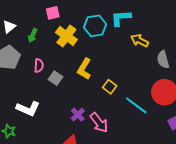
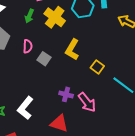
green arrow: (33, 35) -> (29, 16), moved
white L-shape: (28, 109) -> (25, 108), moved, turned 105
purple cross: (78, 115) -> (66, 94), turned -32

